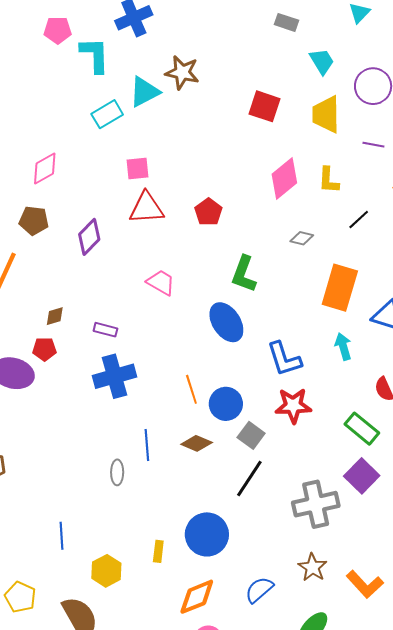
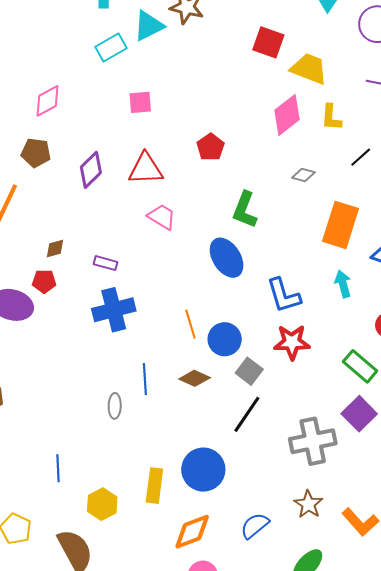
yellow trapezoid: (326, 114) -> (309, 69), moved, turned 111
red triangle: (146, 208) -> (146, 169), moved
yellow rectangle: (158, 551) -> (154, 486), size x1.6

